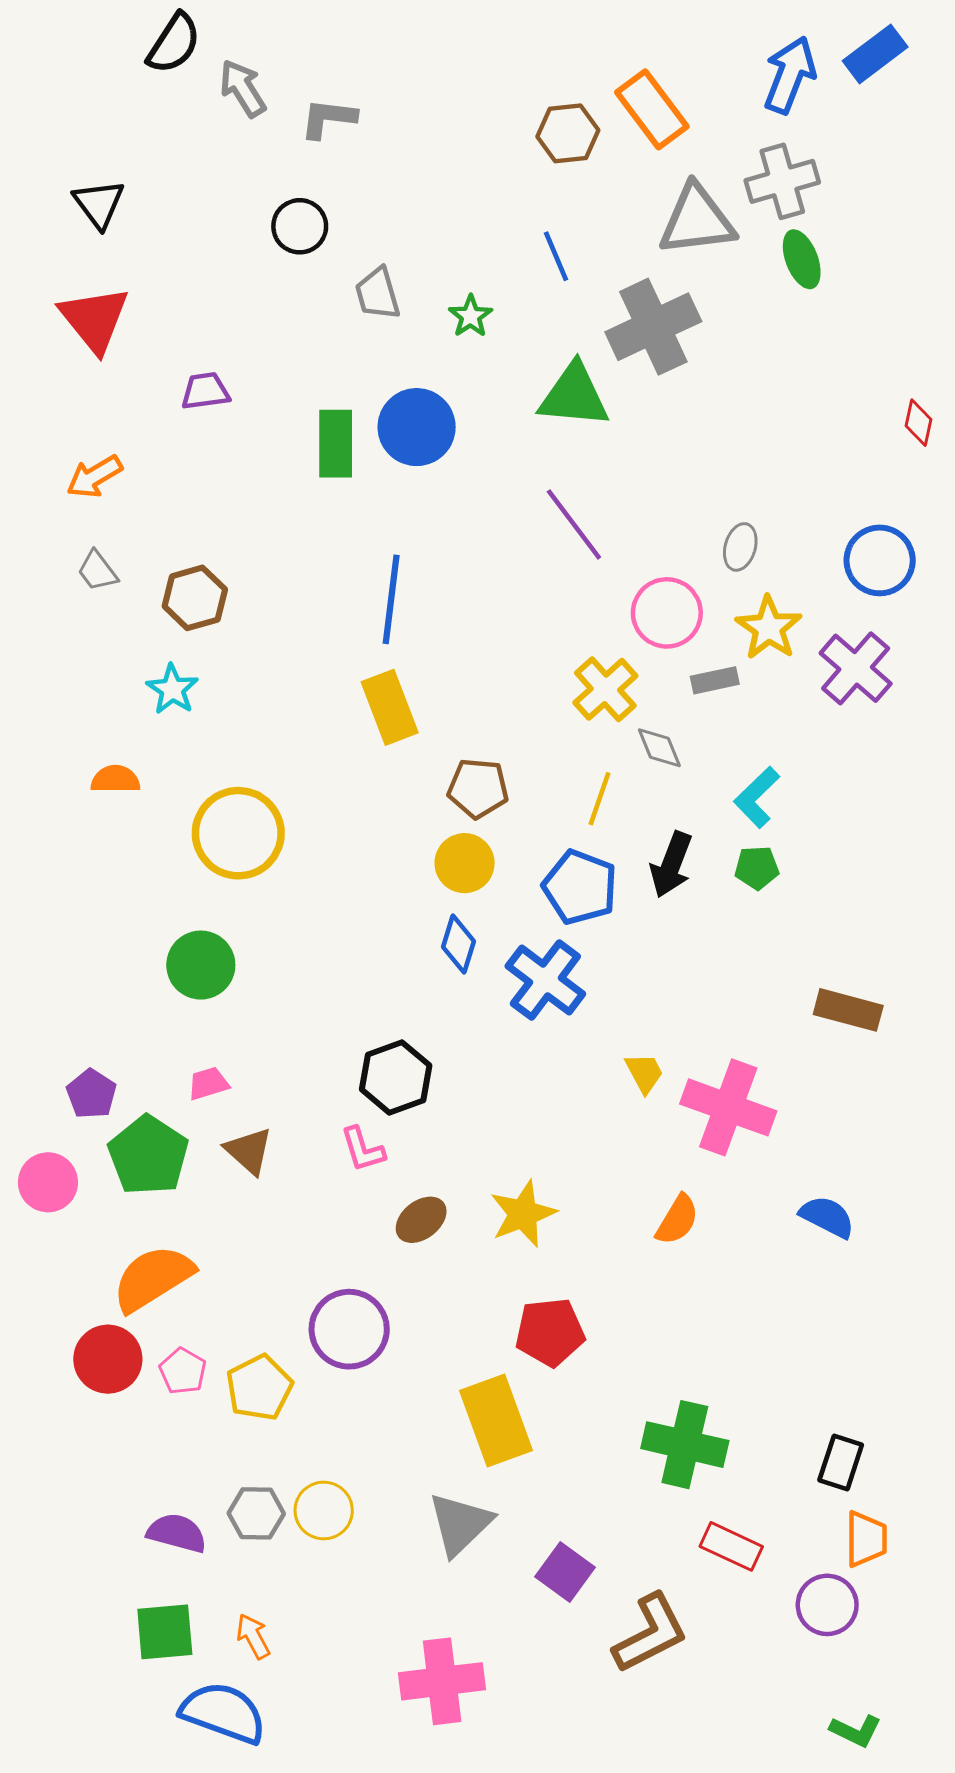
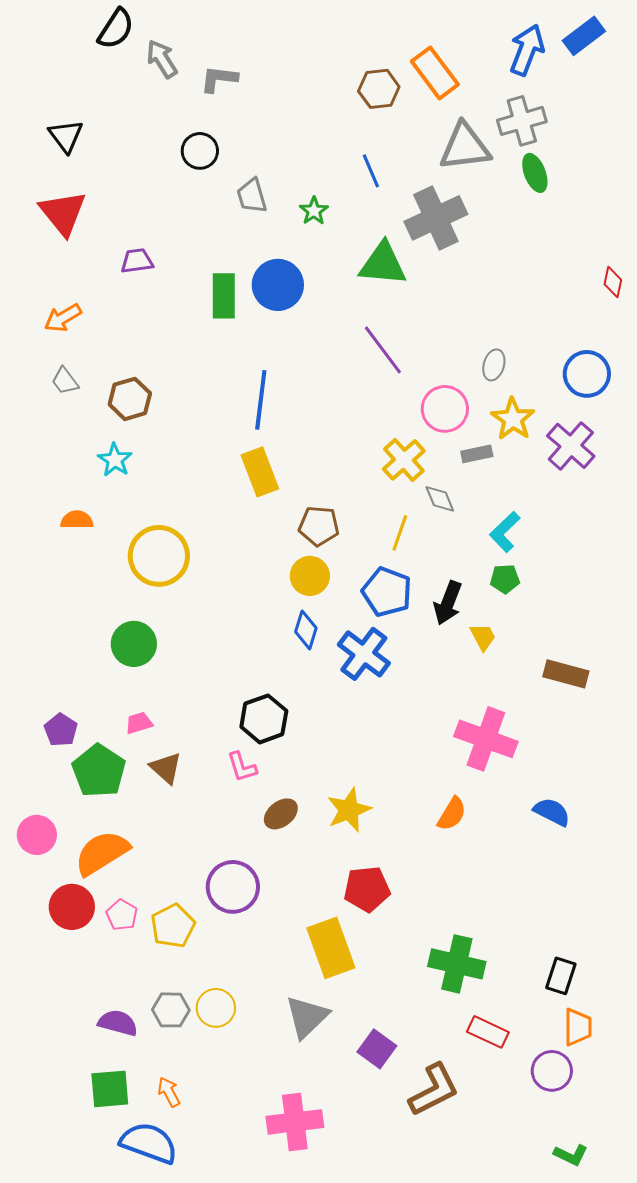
black arrow: (671, 865) -> (448, 603), moved
yellow trapezoid: (644, 1073) -> (483, 637), moved
pink circle: (48, 1182) -> (37, 835), moved

